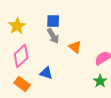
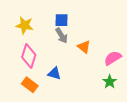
yellow star: (17, 26) -> (25, 25), turned -30
pink diamond: (21, 56) -> (29, 56), turned -30

